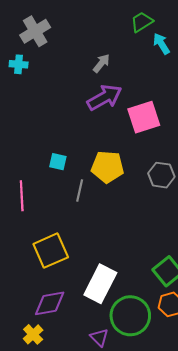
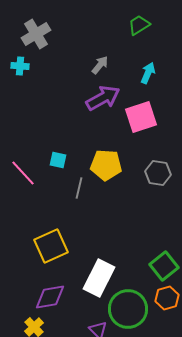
cyan arrow: (161, 44) -> (148, 73), moved, turned 55
pink line: (22, 196) -> (23, 173), moved, turned -40

